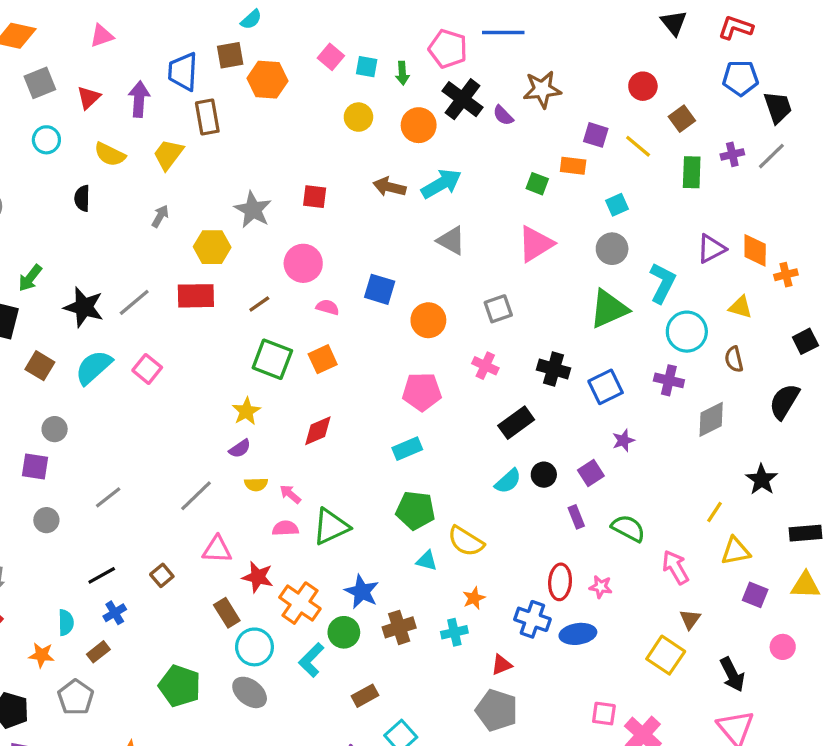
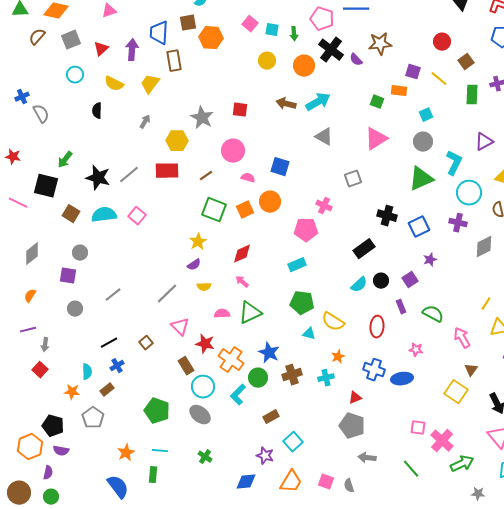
orange circle: (428, 320) -> (270, 202), moved
pink cross: (485, 366) -> (324, 206), moved
cyan semicircle: (94, 367) -> (104, 215), turned 35
pink arrow: (290, 494) -> (242, 282), moved
pink triangle: (217, 549) -> (180, 327), turned 42
red ellipse: (560, 582) -> (377, 327), moved

